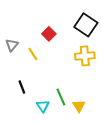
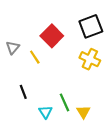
black square: (86, 25) -> (91, 26), turned 35
red square: (49, 34) -> (52, 36), size x1.5
yellow cross: (85, 56) -> (90, 59), turned 30

